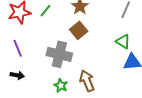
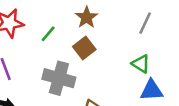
green line: (46, 11) -> (48, 34), moved

